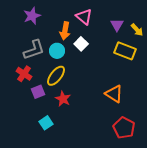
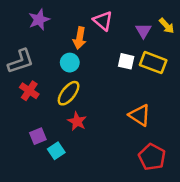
yellow arrow: (137, 30) -> (167, 26), moved
white square: (81, 44) -> (126, 61), moved, turned -32
gray L-shape: (34, 50) -> (21, 61), moved
purple square: (38, 92) -> (38, 136), moved

